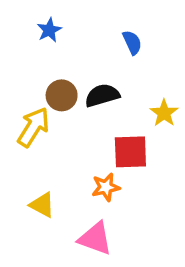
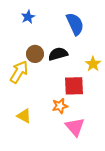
blue semicircle: (132, 42) -> (75, 24), size x1.6
pink triangle: (95, 238) -> (75, 127), moved, turned 30

